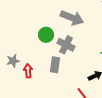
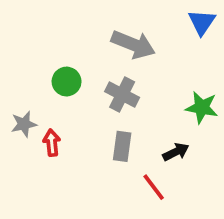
green circle: (46, 35) -> (67, 82), moved
gray rectangle: (55, 65) -> (122, 146), moved

